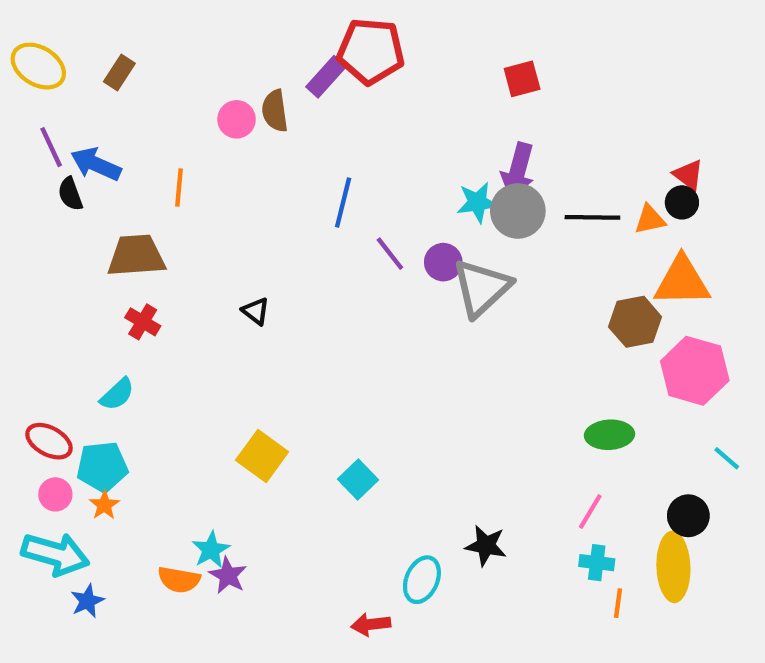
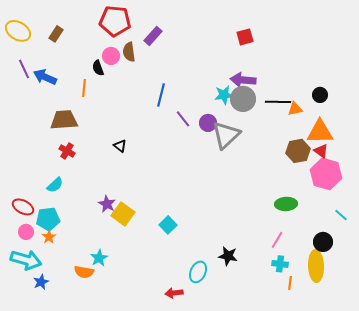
red pentagon: (371, 51) -> (115, 21), moved
purple arrow: (518, 170) -> (243, 80), turned 80
red triangle: (688, 175) -> (321, 151), moved
black semicircle: (70, 194) -> (98, 68), moved
orange triangle: (650, 220) -> (295, 109), moved
purple star: (228, 575) -> (107, 204), moved

